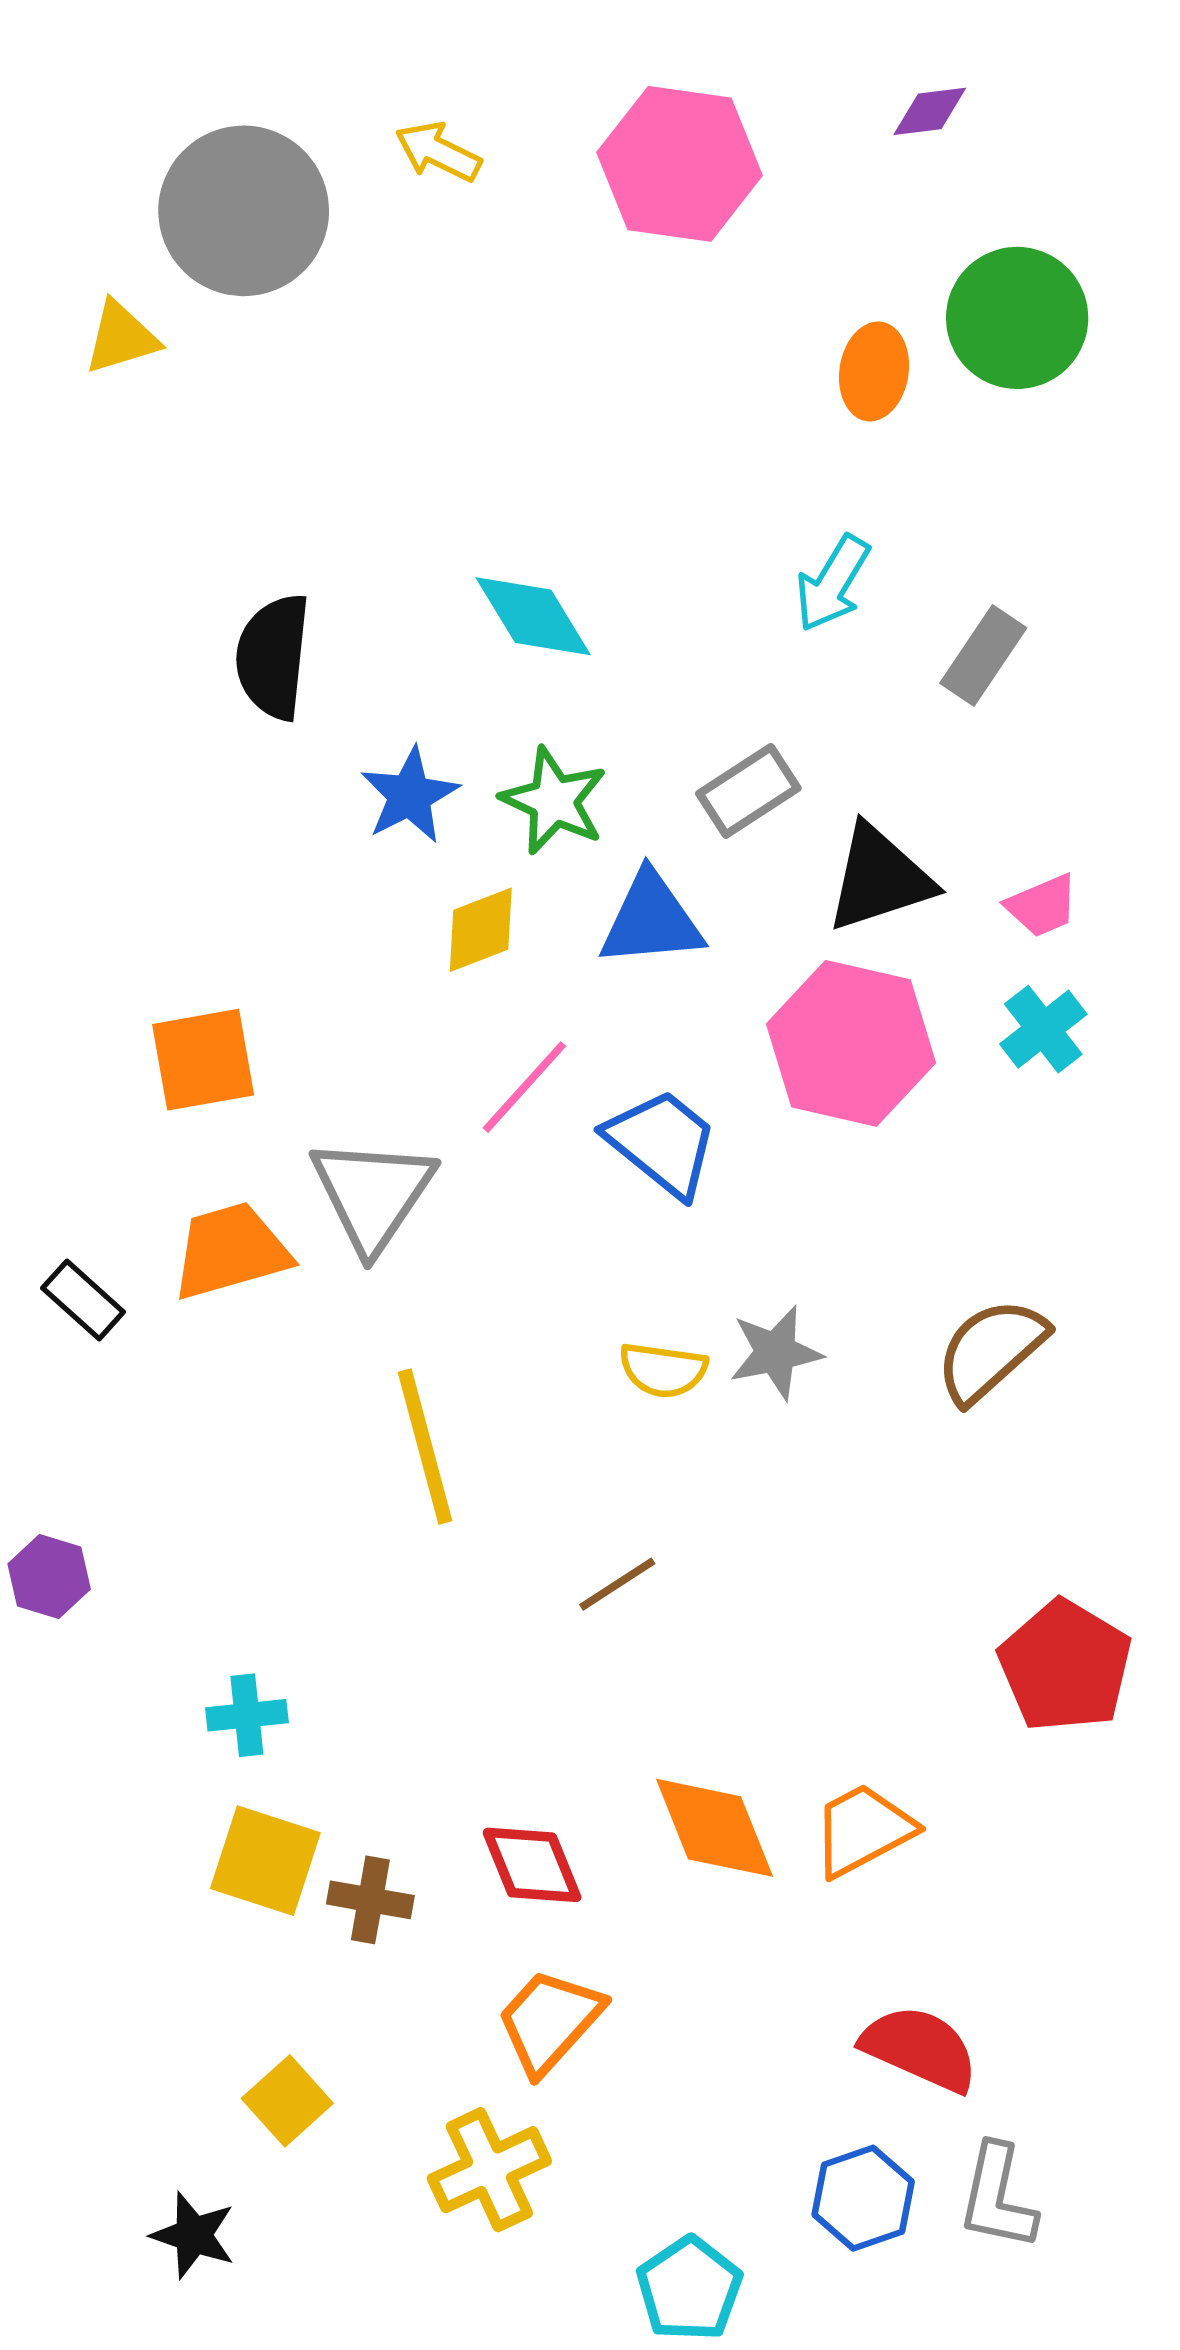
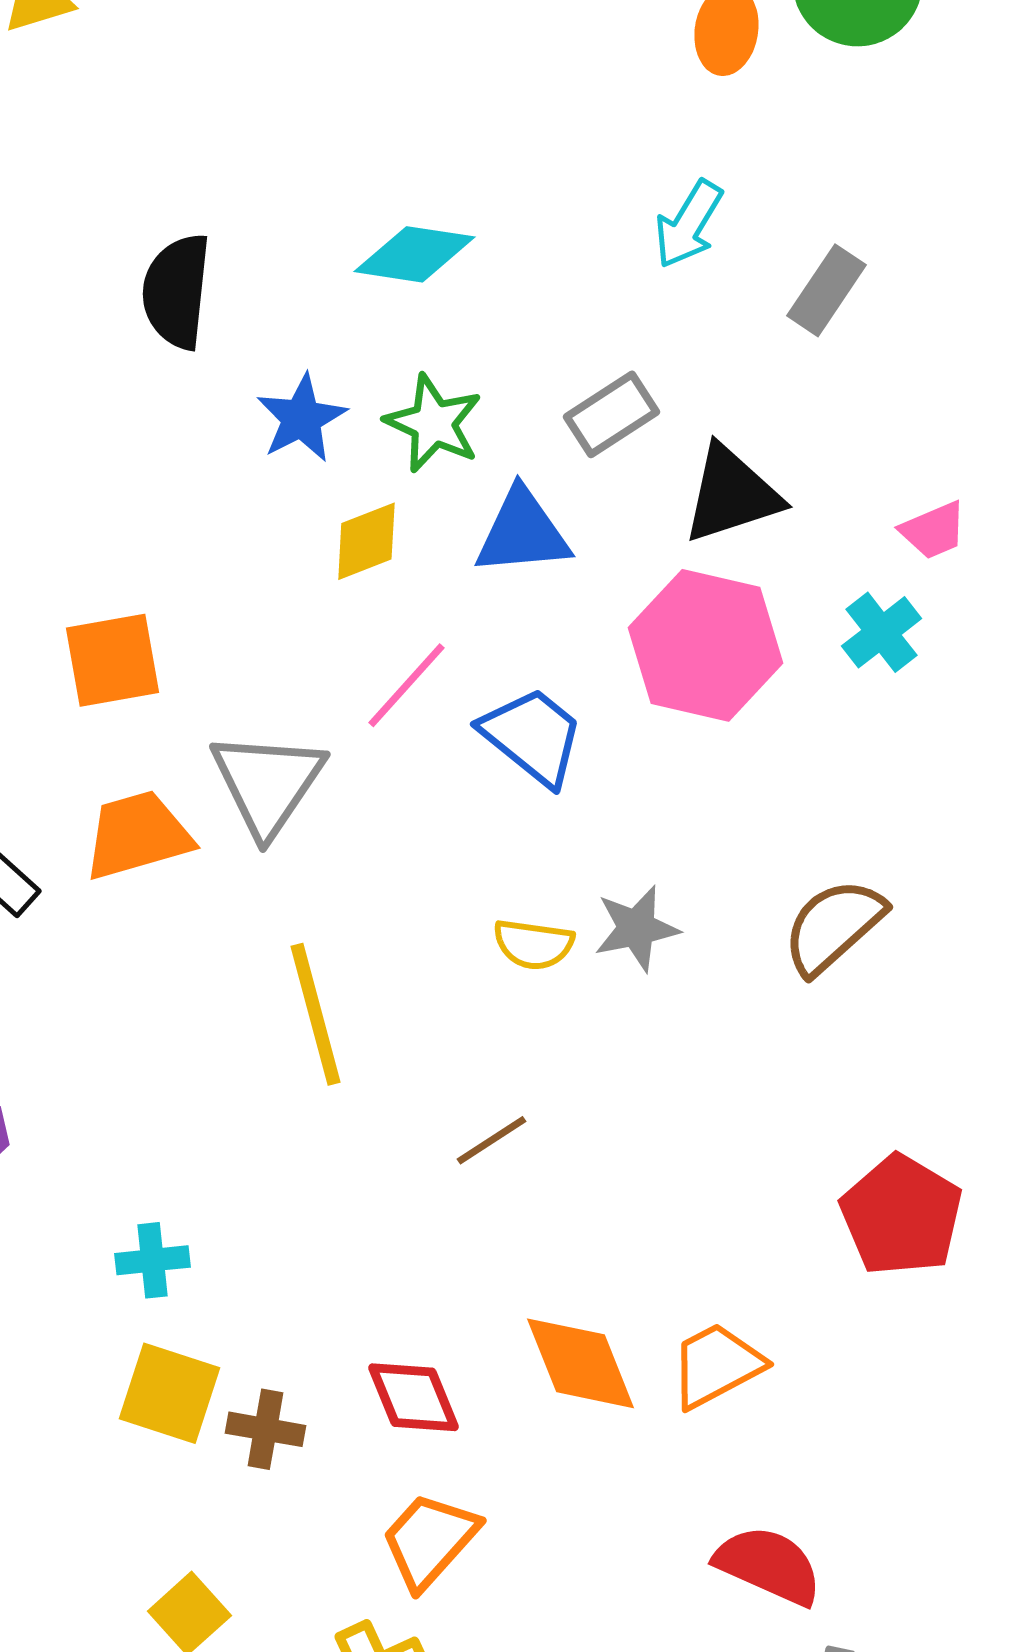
cyan diamond: (533, 616) -> (414, 254), turned -50
pink trapezoid: (1042, 906) -> (933, 530), moved

